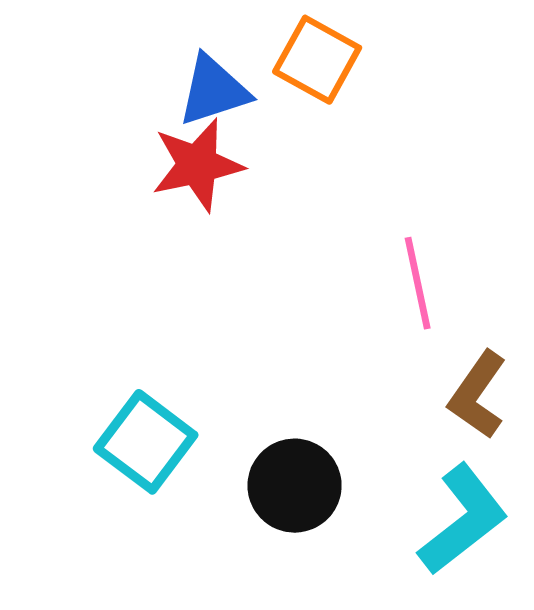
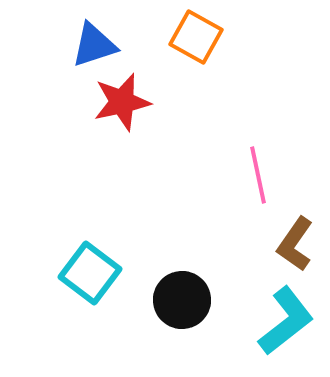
blue triangle: (214, 90) -> (94, 45), moved

